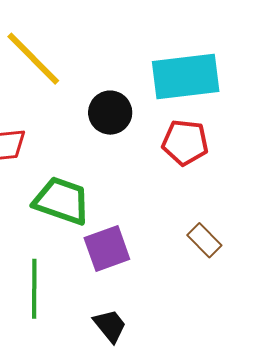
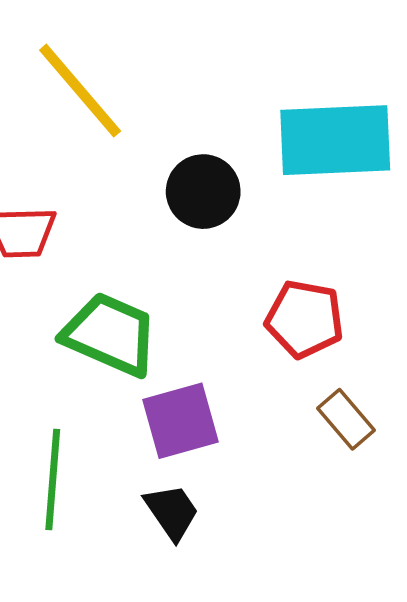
red pentagon: (185, 142) -> (305, 319), moved
black trapezoid: (110, 326) -> (172, 512), moved

